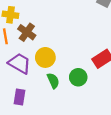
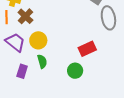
green circle: (78, 77) -> (75, 71), moved
purple rectangle: (20, 97) -> (22, 71), moved

